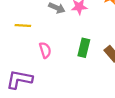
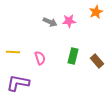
yellow line: (23, 25) -> (13, 52), moved

